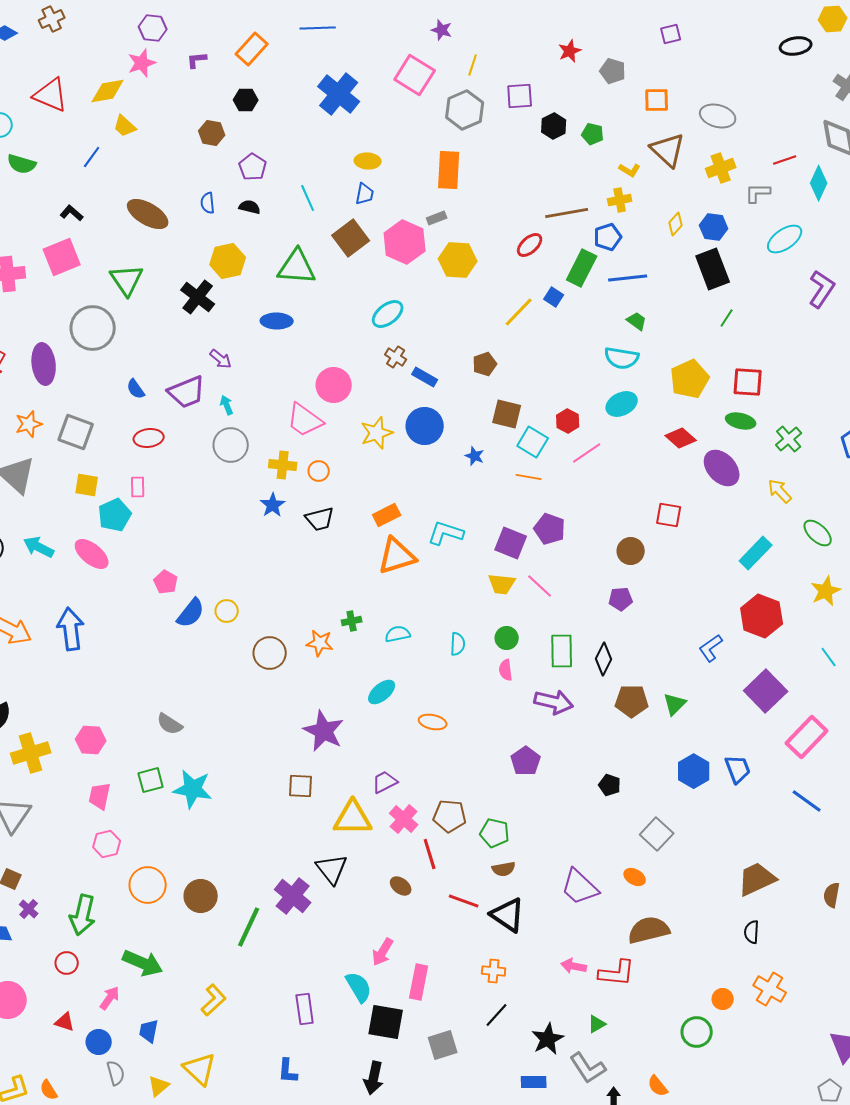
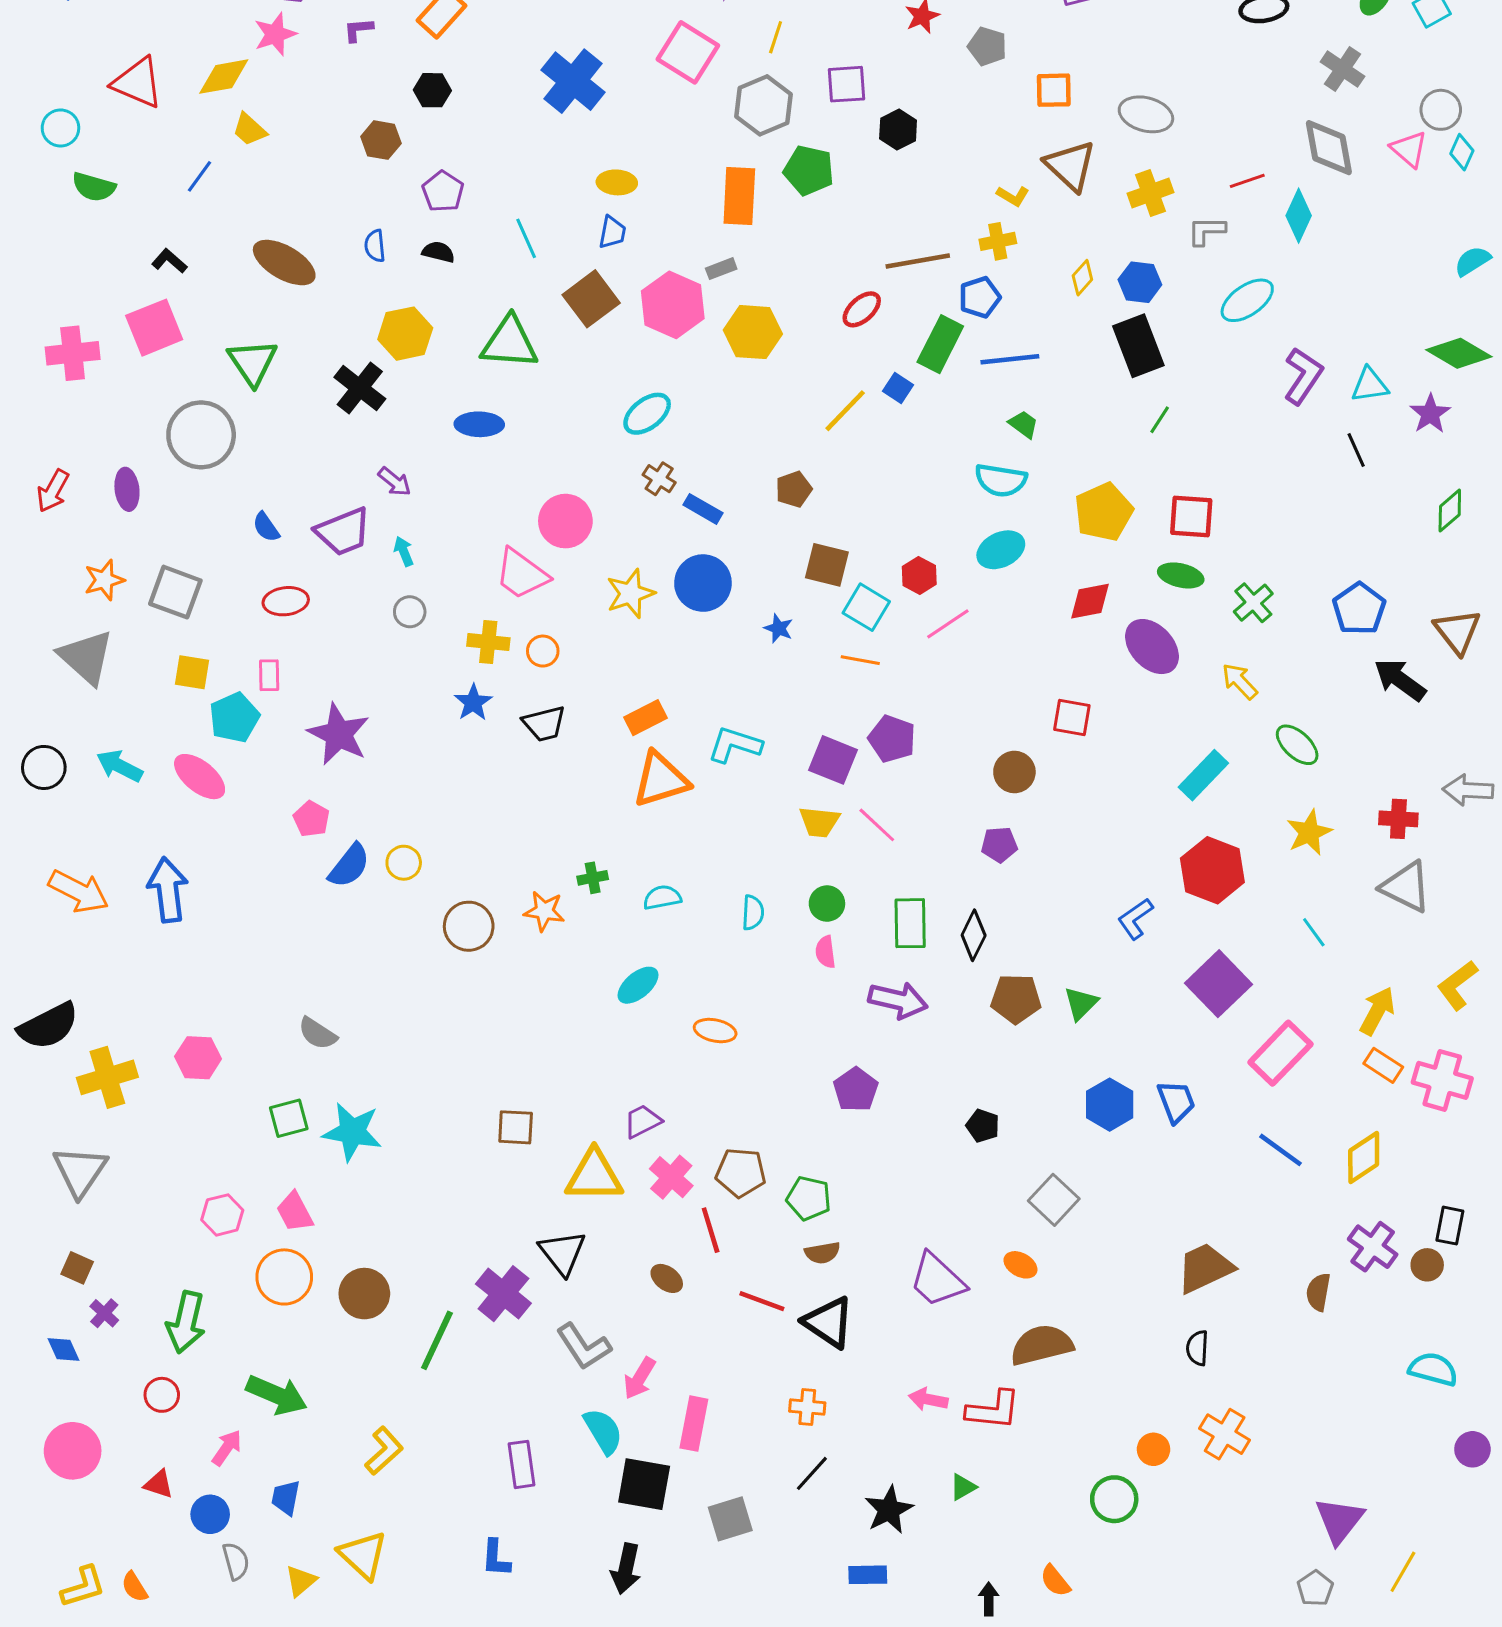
green pentagon: (593, 134) -> (809, 170), moved, size x1.5
purple ellipse: (44, 364) -> (127, 489), size x0.7
red diamond: (681, 438) -> (1090, 601), turned -52
gray circle: (231, 445) -> (410, 612), size x0.6
purple star: (324, 731) -> (339, 734), moved
pink trapezoid: (100, 796) -> (295, 1212), moved, turned -40
gray L-shape: (588, 1068) -> (584, 1346), moved

